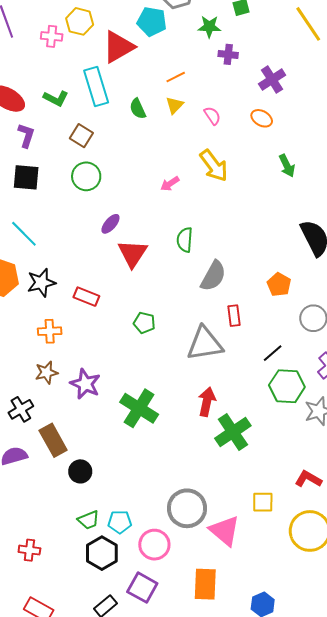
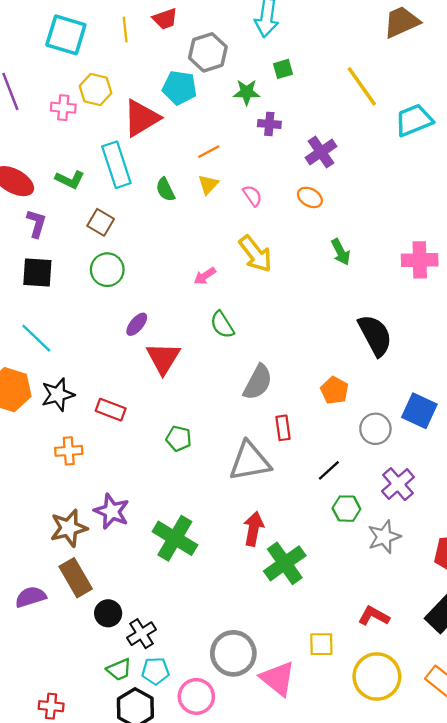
green semicircle: (185, 240) -> (222, 325), moved, turned -35
brown star: (46, 373) -> (69, 528), moved, size x1.4
green hexagon: (287, 386) -> (346, 509), size x0.7
black cross: (21, 409) -> (142, 634), moved

